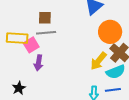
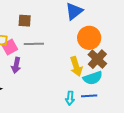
gray line: (46, 33) -> (34, 44), moved
yellow arrow: (98, 61) -> (76, 66), turned -60

